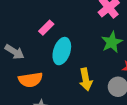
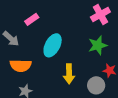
pink rectangle: (46, 28) -> (32, 19), moved

